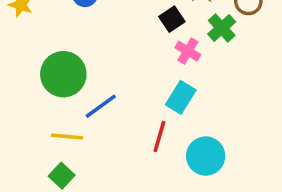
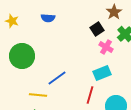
green circle: (63, 74) -> (22, 56), moved
cyan rectangle: (181, 97) -> (102, 73), turned 36

